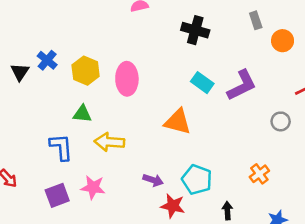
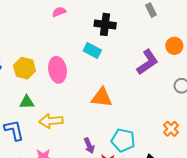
orange circle: (283, 41) -> (174, 46), moved
cyan rectangle: (202, 83) -> (92, 51), moved
purple arrow: (153, 180) -> (89, 146), turned 56

